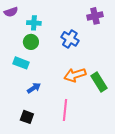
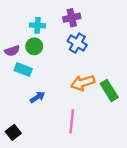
purple semicircle: (11, 12) -> (12, 51), moved
purple cross: (95, 16) -> (72, 18), moved
black square: (27, 117) -> (13, 132), moved, turned 32

